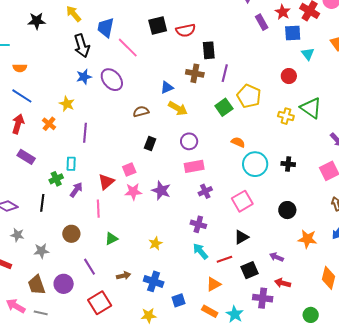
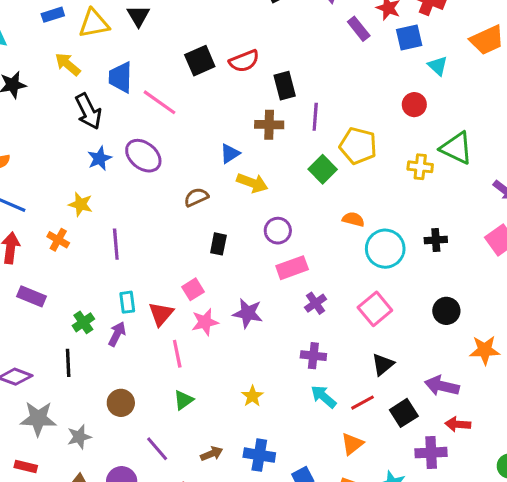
cyan rectangle: (71, 164) -> (127, 302), moved
pink line: (98, 209) -> (177, 354), moved
gray star: (17, 235) -> (38, 419), size x1.6
purple arrow: (276, 257) -> (442, 386), size x1.5

